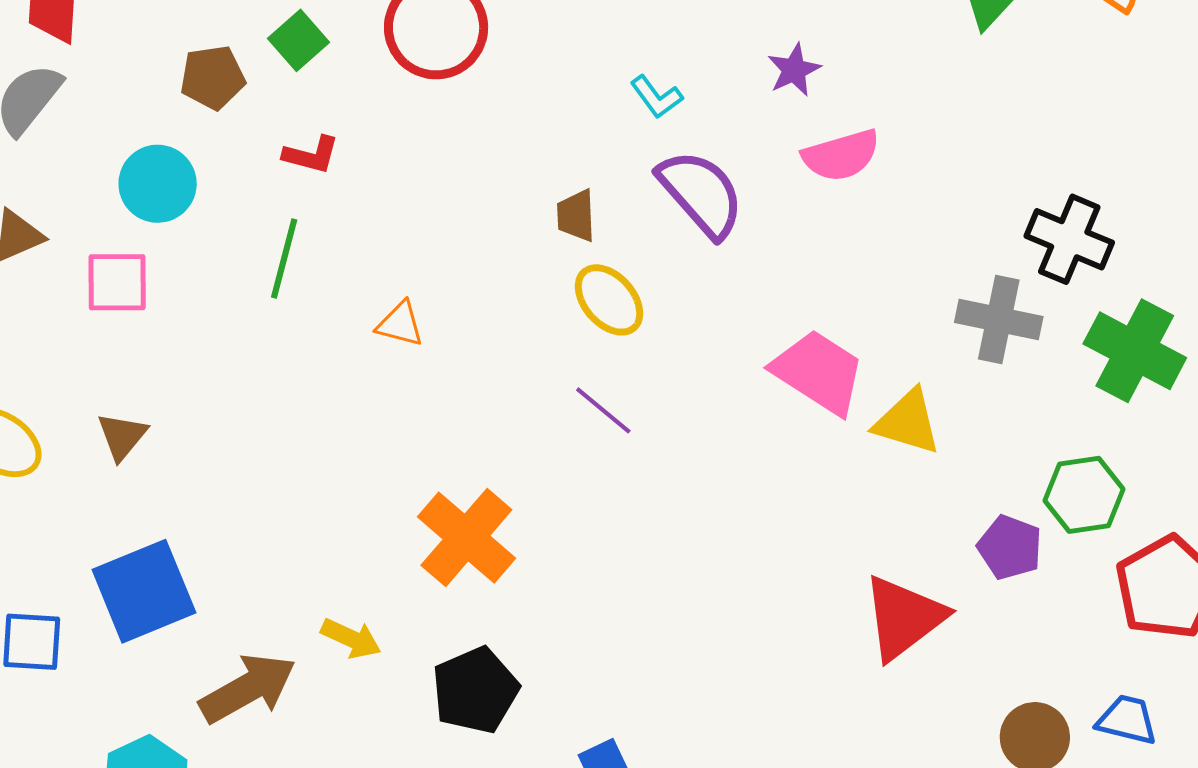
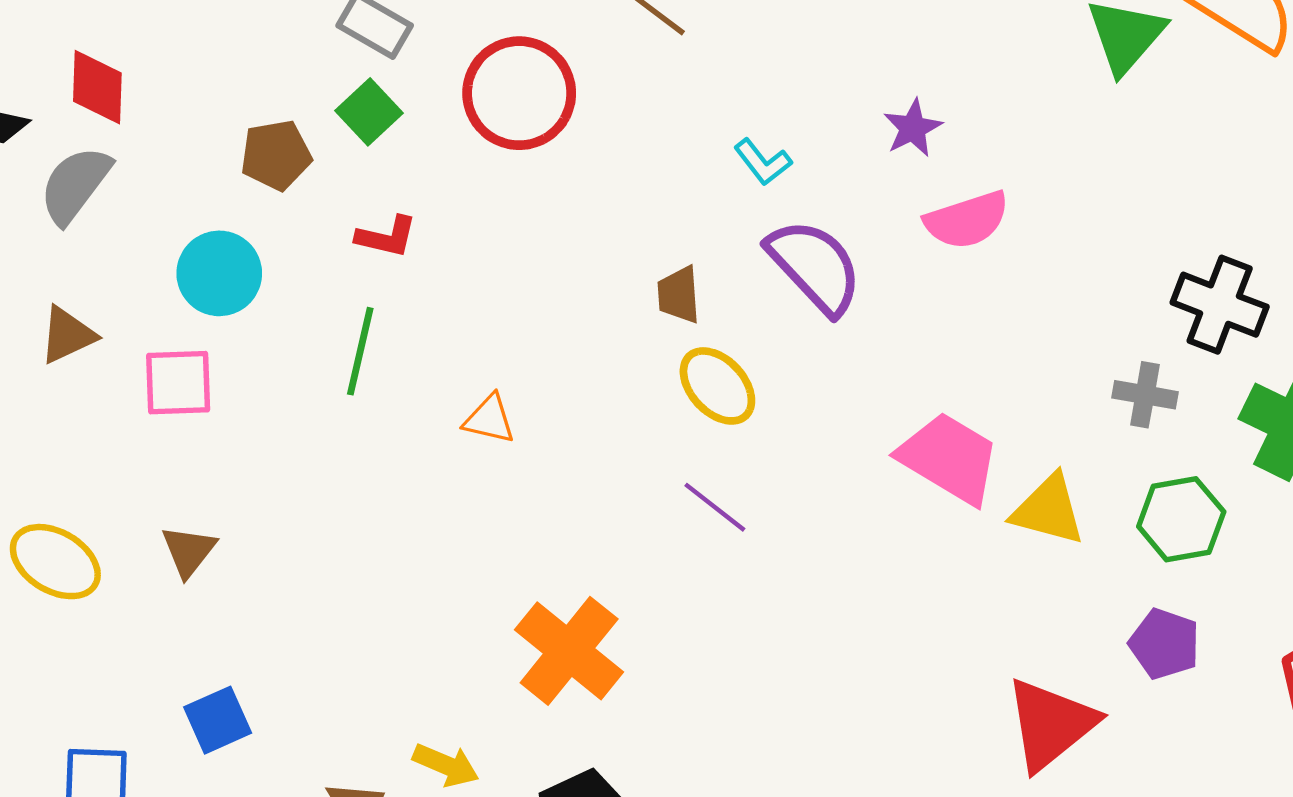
gray cross: (999, 320) -> (1145, 395), size x0.7
green hexagon: (1084, 495) -> (1181, 519), moved
blue square: (144, 591) -> (218, 720), size x0.6

